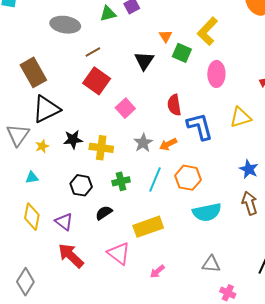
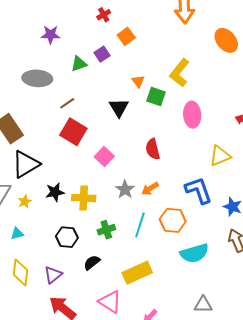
blue L-shape: (200, 126) -> (199, 190), moved
purple triangle: (64, 222) -> (53, 275), turned 48

